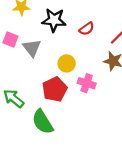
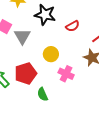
red pentagon: (55, 89) -> (26, 73), moved
green semicircle: (43, 122) -> (43, 94), moved, size x0.6

